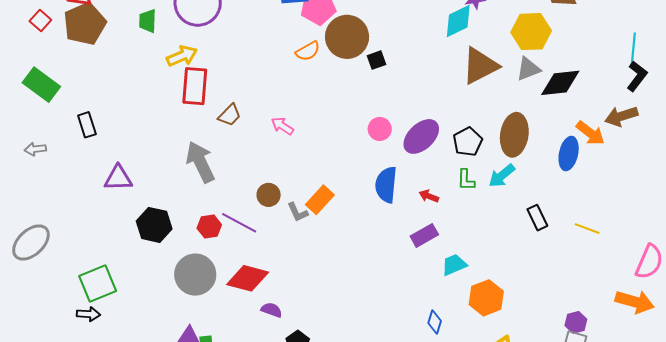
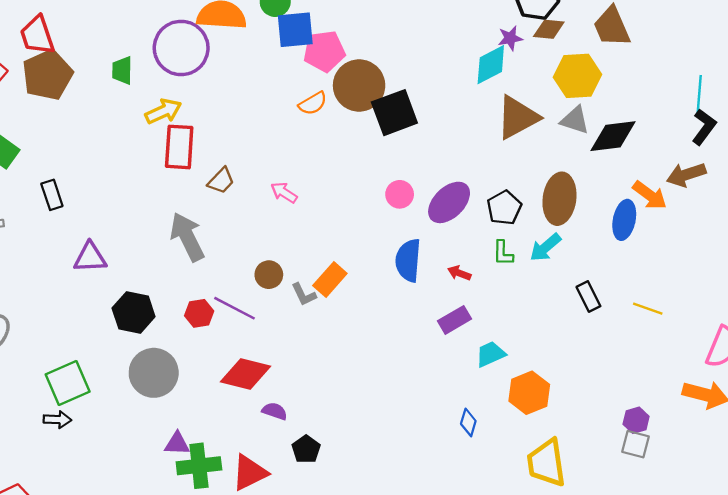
black square: (376, 60) -> (394, 113), size x2.0
gray triangle: (528, 69) -> (575, 120), turned 40
gray circle: (195, 275) -> (154, 373), moved

